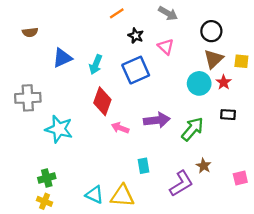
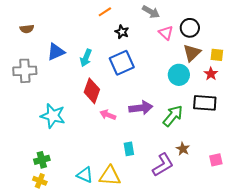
pink triangle: (166, 47) -> (166, 33), moved
red star: (224, 82) -> (211, 74), moved
gray cross: (28, 98) -> (25, 71), moved
black rectangle: (228, 115) -> (205, 103), size x1.6

